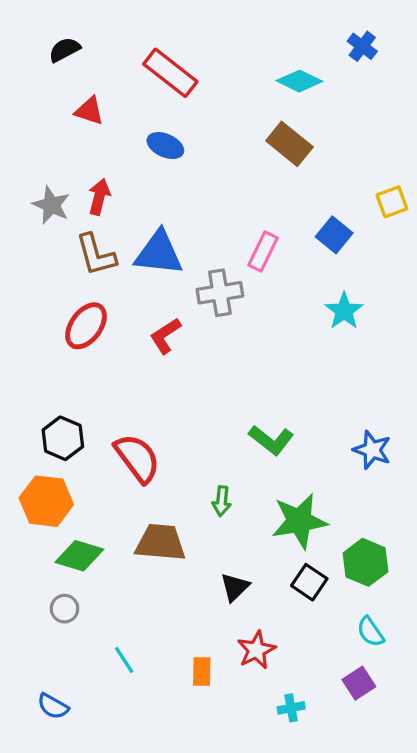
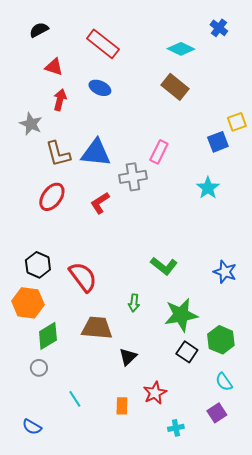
red arrow: (99, 197) -> (60, 100), moved
blue square: (334, 235) -> (218, 142), moved, turned 30
green diamond: (79, 556) -> (48, 336), turned -48
black triangle: (235, 587) -> (128, 357), moved

